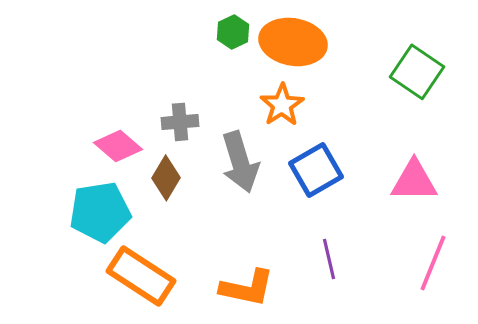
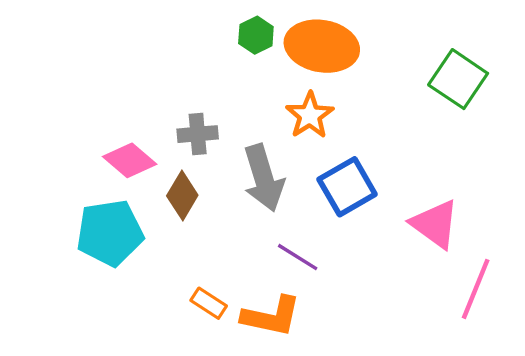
pink triangle: (414, 181) -> (435, 224), moved, turned 36
purple line: (329, 259) -> (298, 257), moved, turned -45
orange rectangle: (141, 276) -> (209, 303), moved, size x0.5

